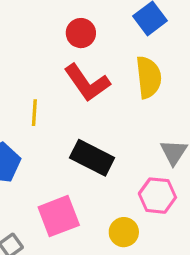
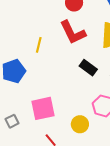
black rectangle: (92, 158) -> (88, 68), moved, size x0.7

